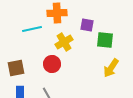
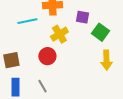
green square: (105, 40) -> (100, 32), turned 30
yellow arrow: (111, 68) -> (106, 60), turned -36

